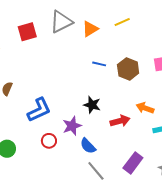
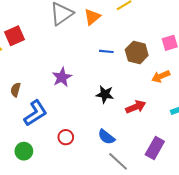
red square: (27, 32) -> (15, 36), moved
orange arrow: (145, 108) -> (161, 76), moved, turned -36
blue L-shape: (39, 110) -> (35, 113), moved
purple star: (72, 126) -> (62, 77), moved

